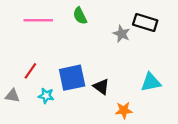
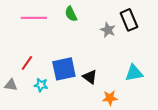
black rectangle: (145, 23) -> (129, 20), turned 50

